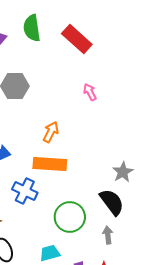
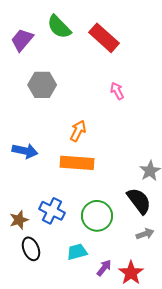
green semicircle: (32, 28) -> (59, 27), turned -36
blue cross: (25, 191) -> (52, 211), moved
gray arrow: (108, 235) -> (145, 234), moved, turned 78

